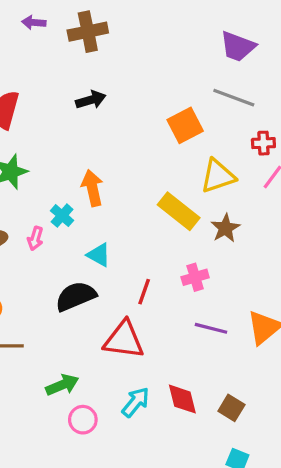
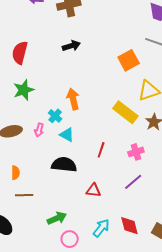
cyan triangle: (99, 255) -> (67, 135), moved
red line: (144, 292) -> (101, 150), moved
black semicircle: (76, 296) -> (64, 165), turned 30
purple line: (211, 328) -> (133, 182), moved, turned -54
red triangle: (124, 340) -> (94, 190), size x0.6

